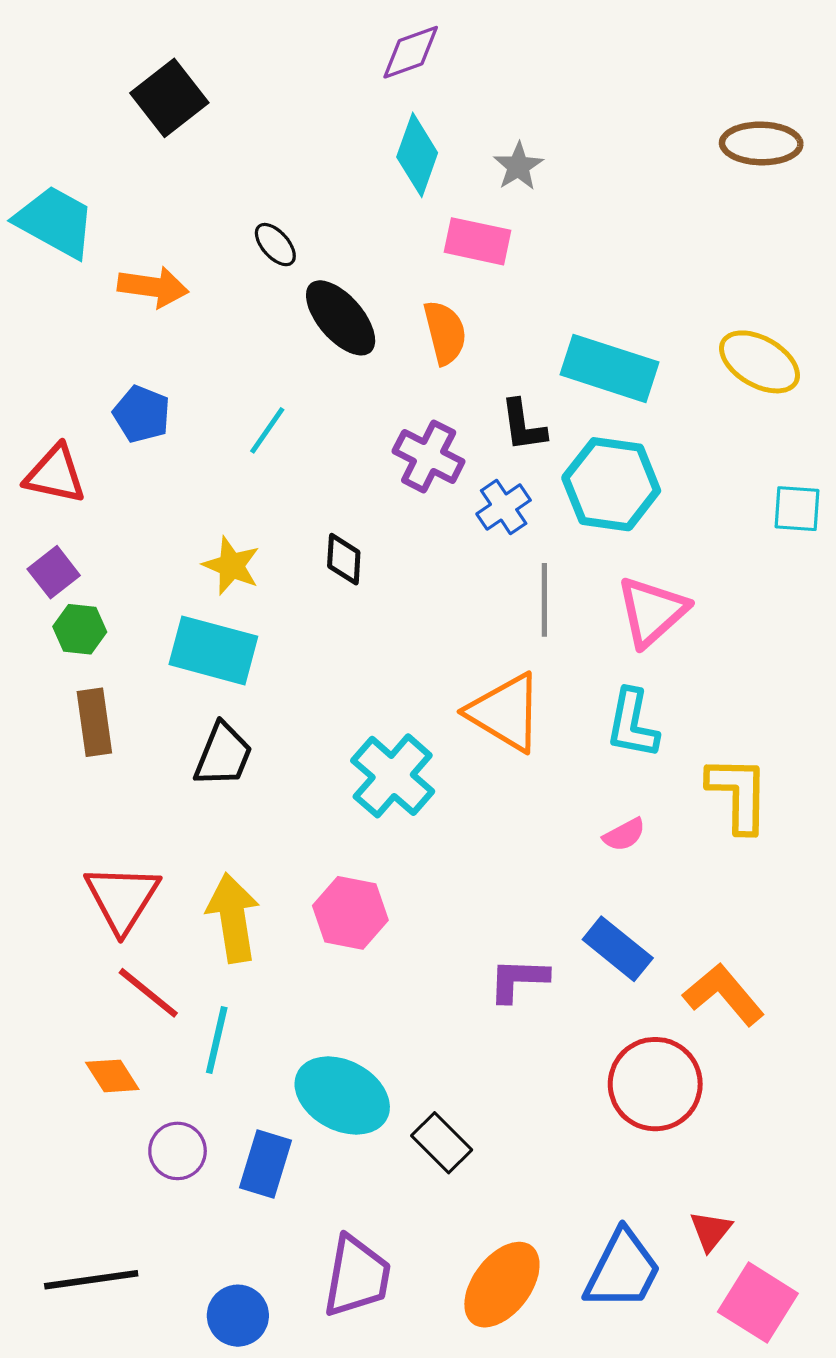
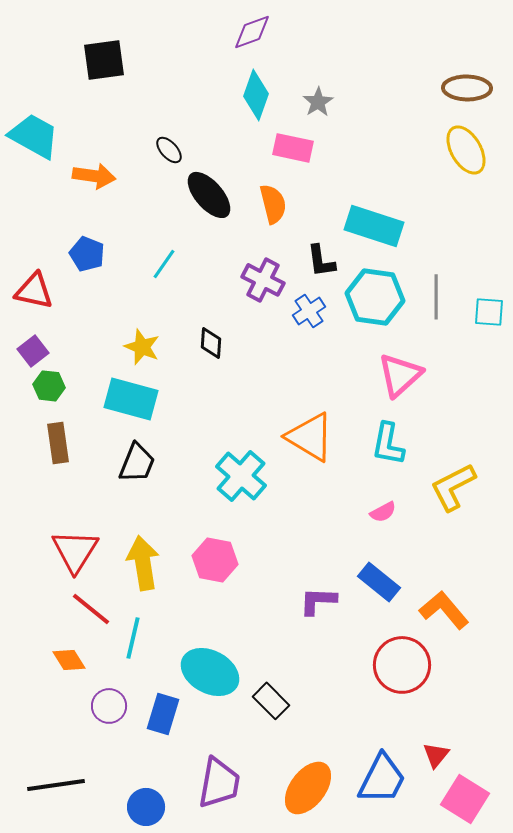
black square: (169, 98) -> (104, 60), turned 30
yellow ellipse: (760, 362) -> (466, 150), moved, turned 30
gray line: (544, 600) -> (436, 297), moved
yellow L-shape: (738, 794) -> (453, 487), turned -118

